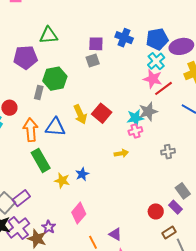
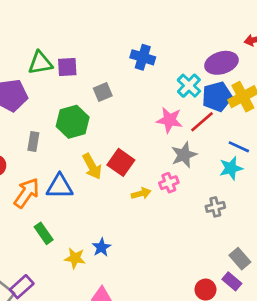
blue pentagon: (157, 39) -> (217, 97), moved
purple square: (96, 44) -> (67, 67), moved
green hexagon: (55, 79) -> (73, 122), moved
pink star: (153, 79) -> (169, 120), moved
cyan star: (135, 118) -> (231, 168), moved
orange arrow: (31, 130) -> (27, 193), turned 45
yellow arrow: (121, 153) -> (141, 193), moved
green rectangle: (41, 160) -> (44, 233), size x0.7

